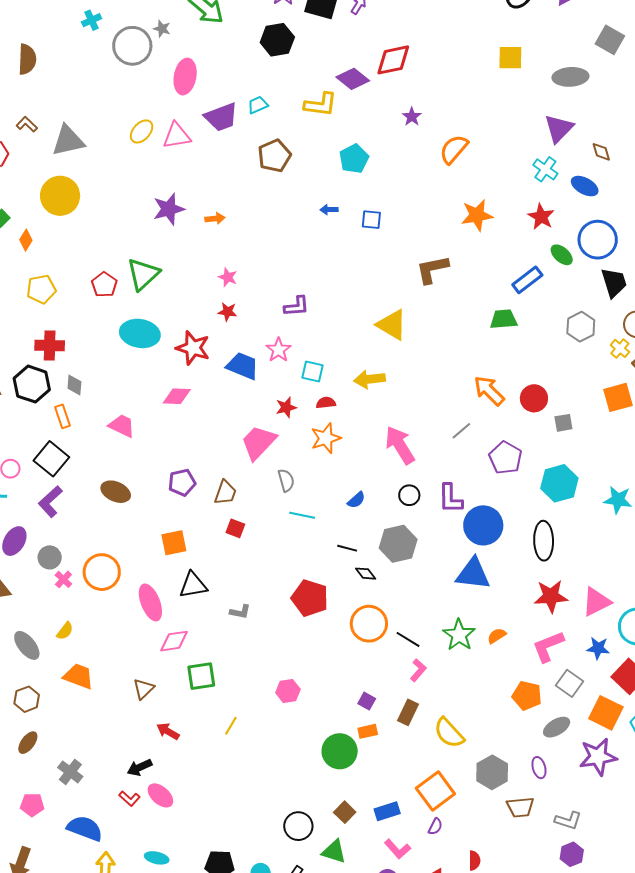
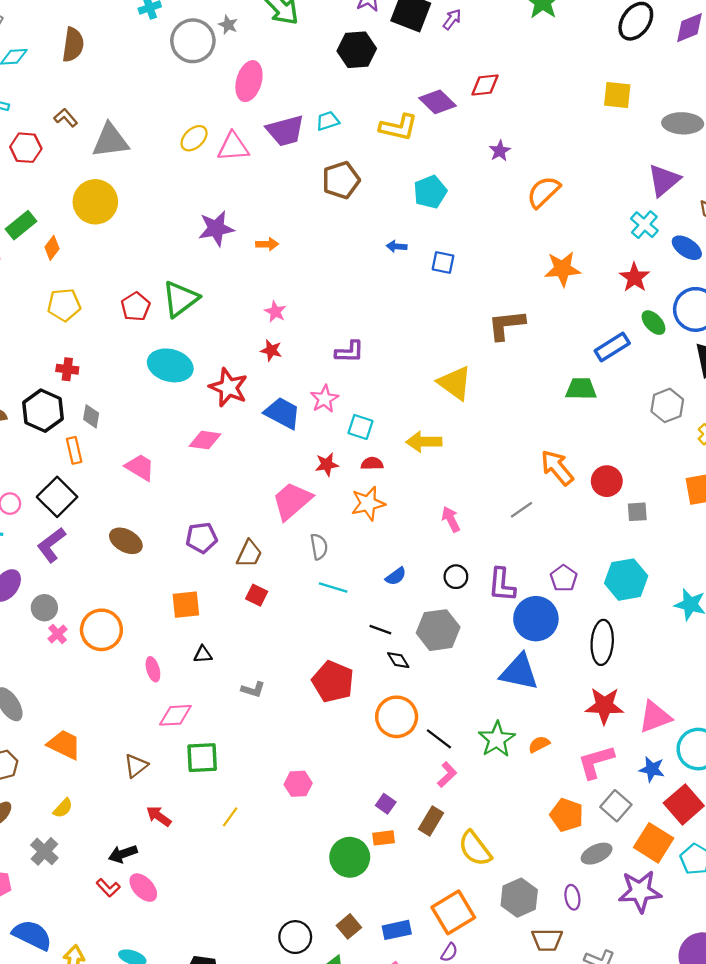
red diamond: (393, 60) -> (485, 85), size x0.7
red cross: (50, 346) -> (67, 369), size x0.7
pink arrow: (400, 445) -> (451, 519), size x0.6
purple pentagon: (505, 458) -> (564, 578), moved, size x0.7
black triangle: (193, 585) -> (203, 654), size x0.6
pink ellipse: (150, 602) -> (153, 669), size x0.6
yellow semicircle: (65, 631) -> (63, 808), moved
blue semicircle: (85, 828) -> (32, 935), moved

